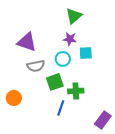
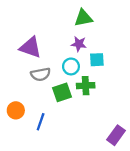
green triangle: (74, 16) -> (83, 18), turned 30
green cross: (76, 91) -> (86, 86), moved
blue line: (61, 108) -> (41, 122), moved

